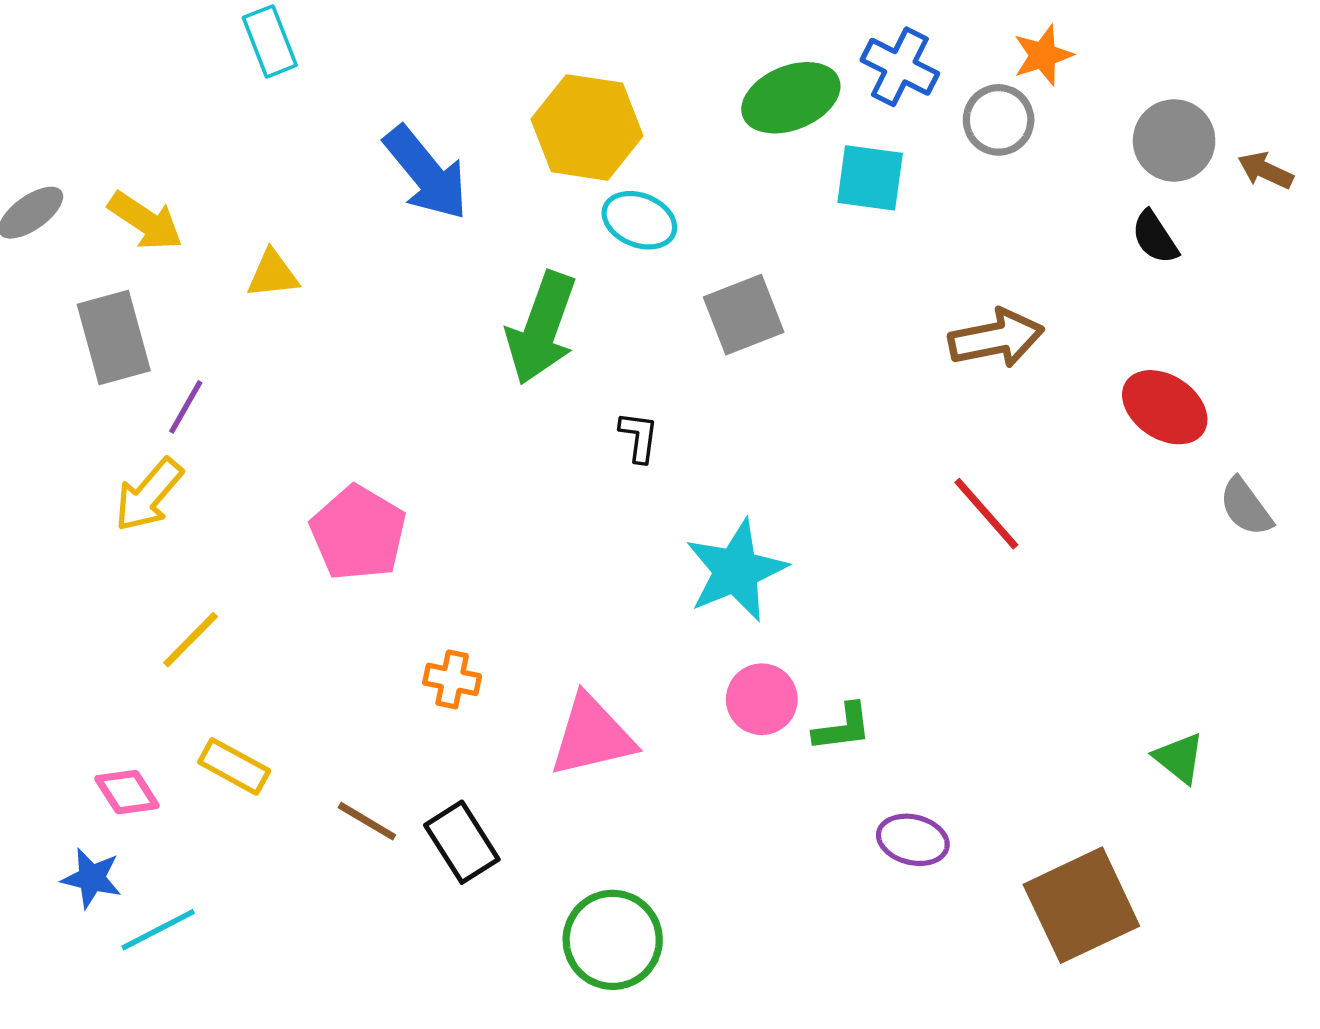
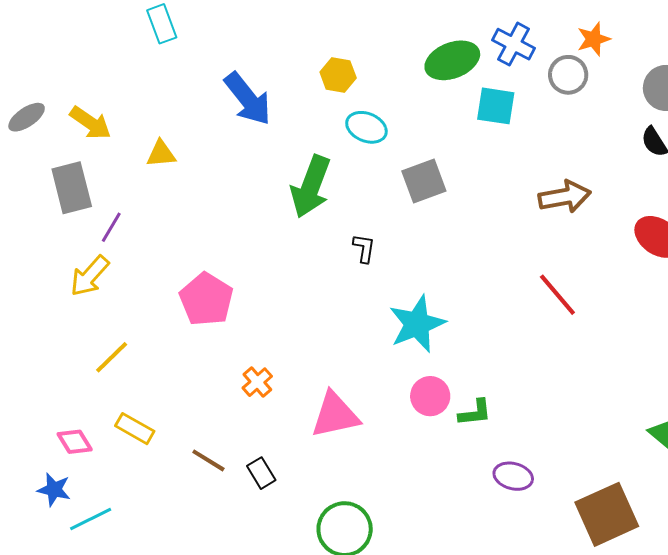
yellow hexagon: (587, 127) -> (338, 75), size x0.6
orange cross: (452, 679) -> (257, 382), turned 36
black rectangle: (462, 842) -> (261, 473), size x0.7

